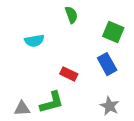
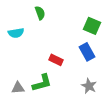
green semicircle: (71, 15) -> (40, 13), moved
cyan semicircle: (34, 41) -> (16, 33), moved

